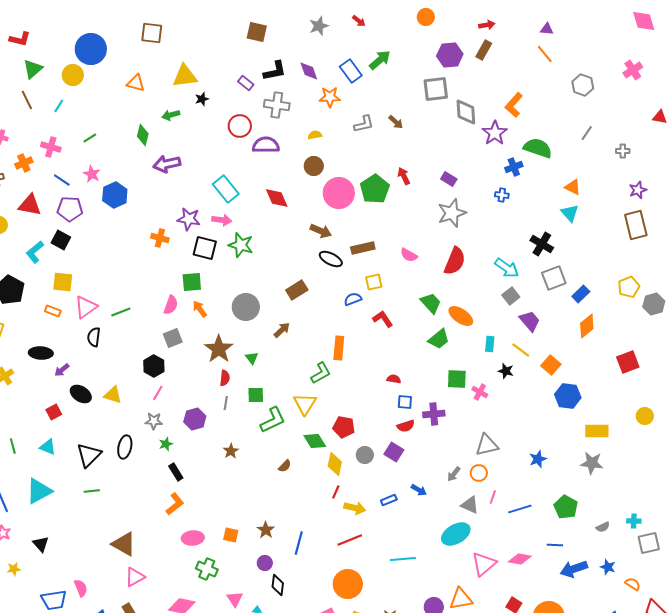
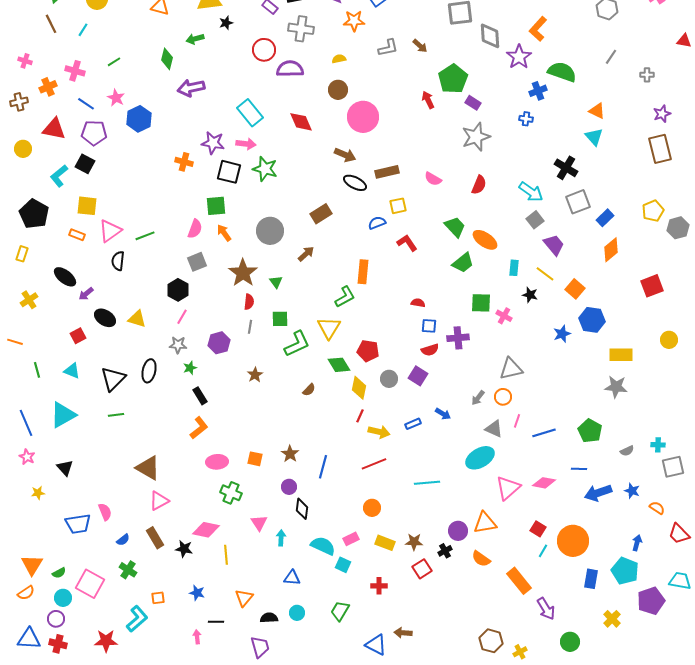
green pentagon: (375, 189) -> (453, 79), moved
red semicircle: (455, 261) -> (479, 185), size x0.7
black ellipse: (41, 353) -> (65, 277), turned 35
blue star: (538, 459) -> (562, 334), moved
orange circle: (348, 584) -> (372, 508), size x0.6

